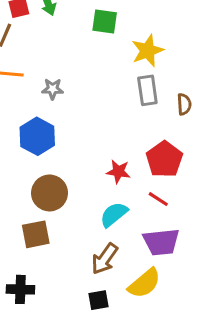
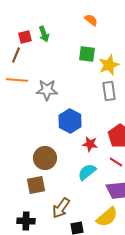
green square: (105, 22) -> (87, 54), moved
gray star: (53, 89) -> (47, 90), size x1.5
blue hexagon: (37, 136) -> (70, 121), moved
brown arrow: (105, 259) -> (61, 208), moved

